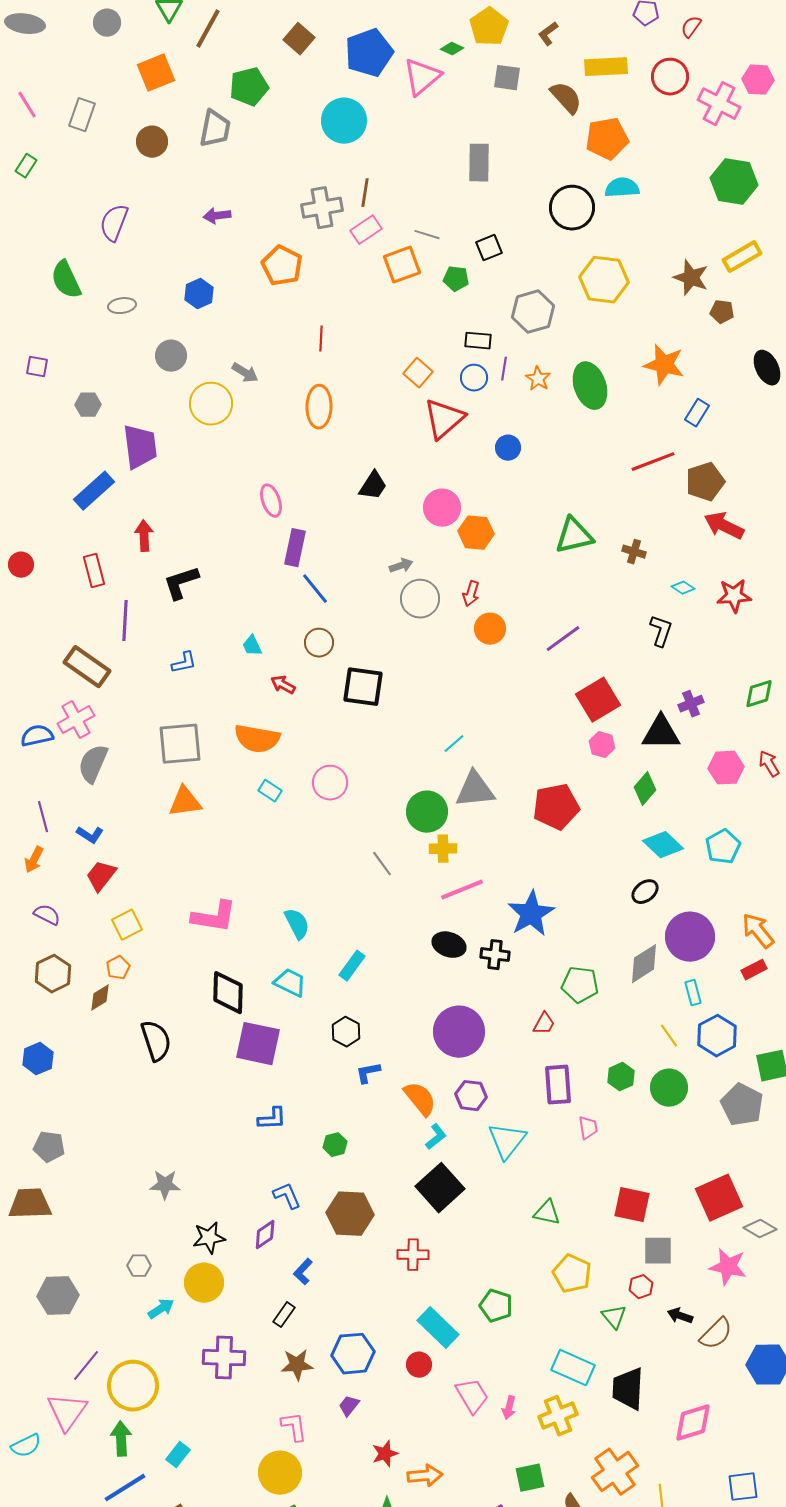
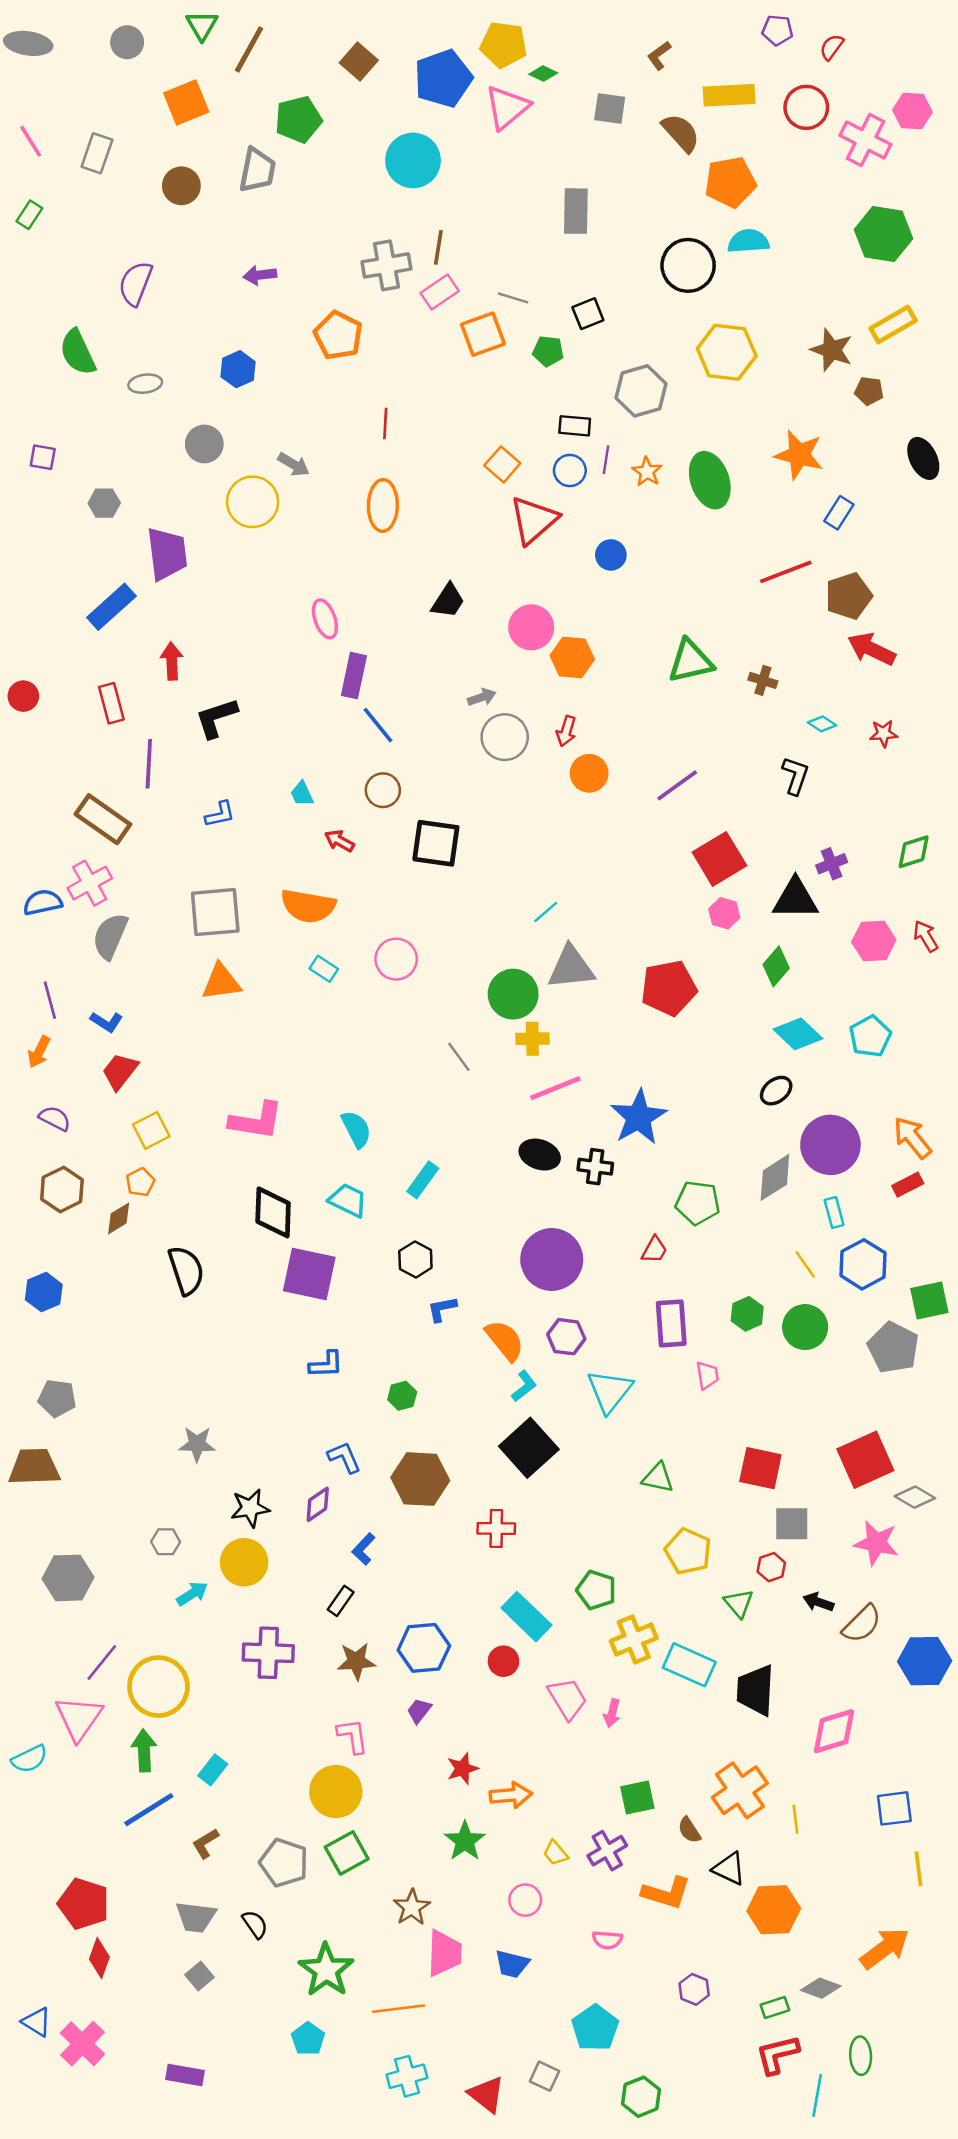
yellow pentagon: (489, 27) -> (503, 45), moved, turned -30
red star: (734, 596) -> (884, 733), size x0.7
yellow cross: (558, 1416) -> (634, 1639), moved

